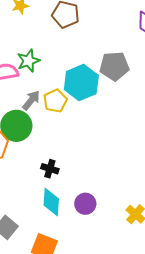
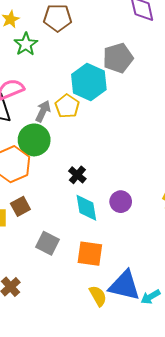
green star: (28, 61) -> (26, 44), moved
black cross: (50, 169) -> (77, 175), turned 36

